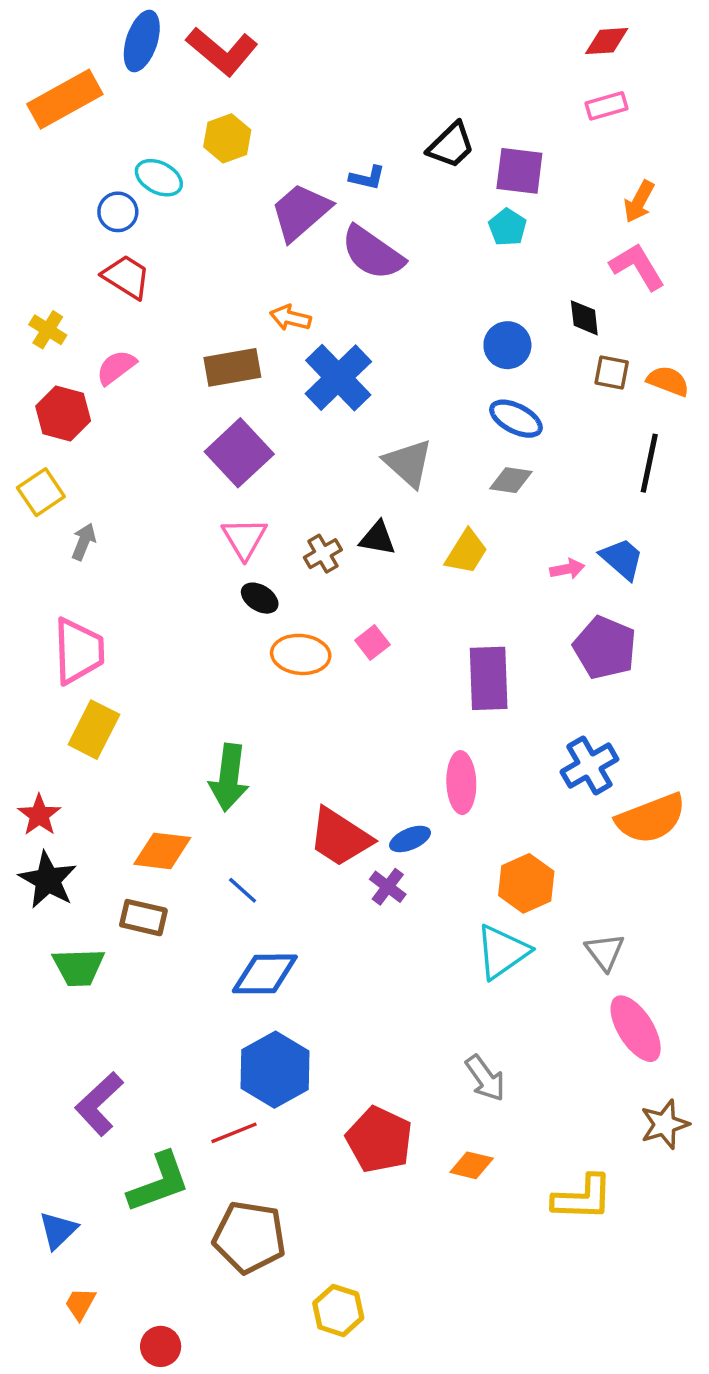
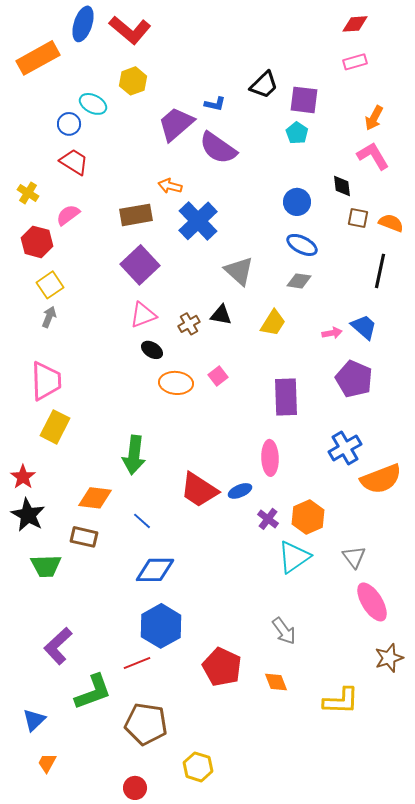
yellow square: (41, 492) -> (50, 285), moved
pink triangle: (244, 538) -> (143, 315), turned 40
purple cross: (388, 887) -> (268, 519), moved
orange diamond: (472, 1165) -> (276, 682), turned 55
red circle: (161, 1346) -> (135, 788), moved

